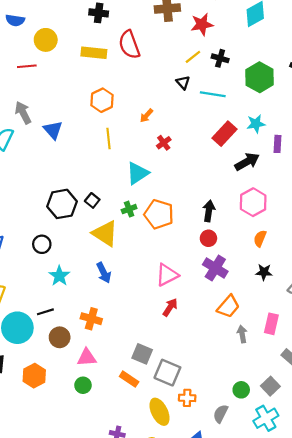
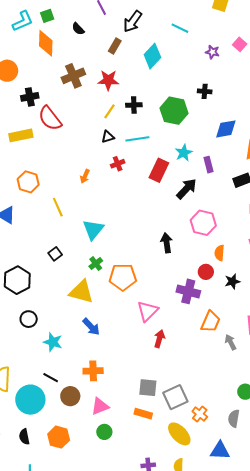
black cross: (99, 13) -> (30, 97), moved
red star: (202, 24) -> (108, 80), turned 30
black triangle: (183, 82) -> (108, 137), turned -48
orange hexagon: (102, 100) -> (28, 182), moved
red cross: (164, 143) -> (118, 164), moved, turned 32
black square: (92, 200) -> (55, 254), moved, turned 32
black hexagon: (62, 204) -> (17, 280), moved
orange pentagon: (159, 214) -> (123, 277), moved
red circle: (208, 238) -> (206, 272), moved
black line: (45, 312) -> (51, 378), turned 63
gray square: (167, 373) -> (175, 397), turned -30
orange cross: (187, 398) -> (200, 414), turned -35

